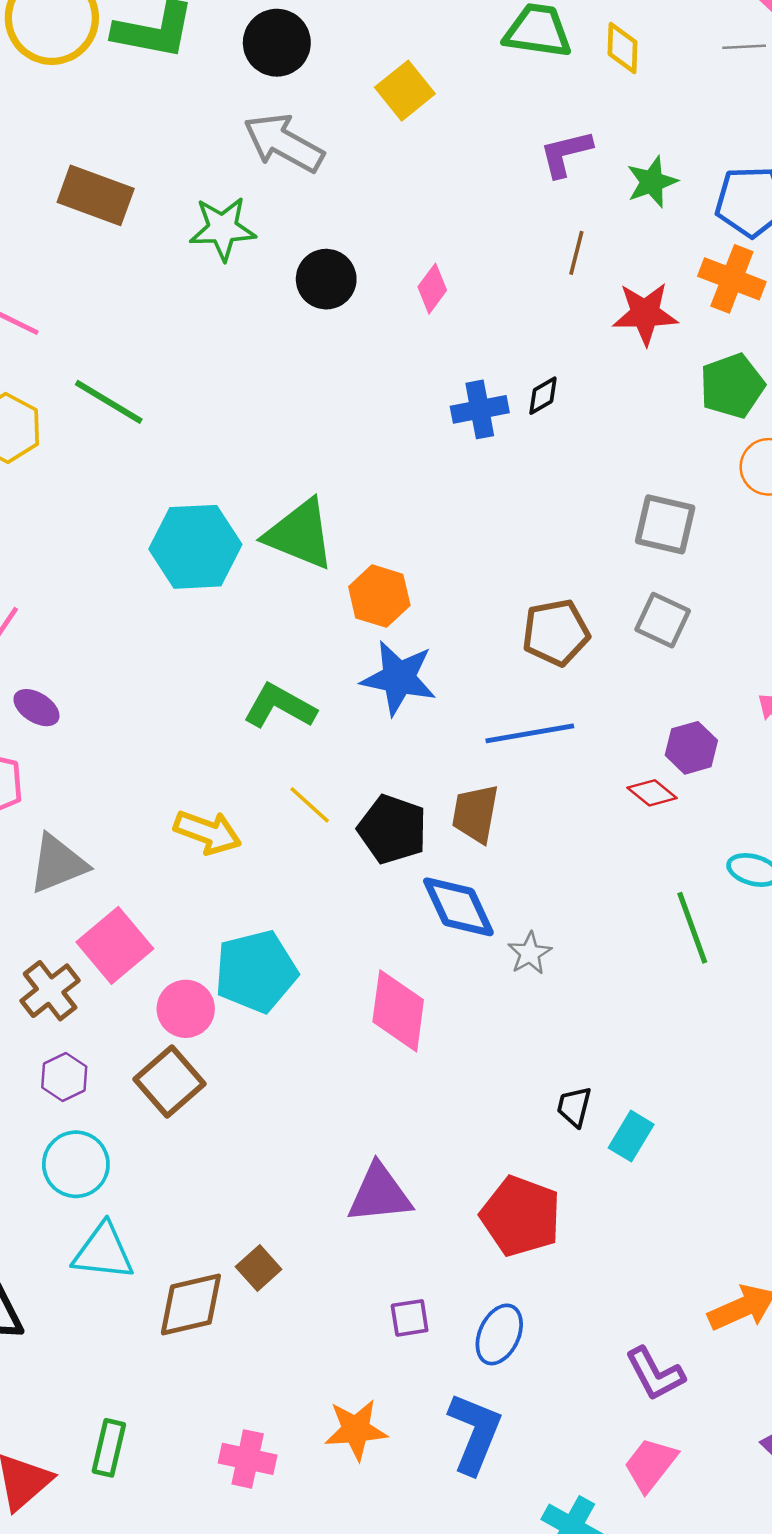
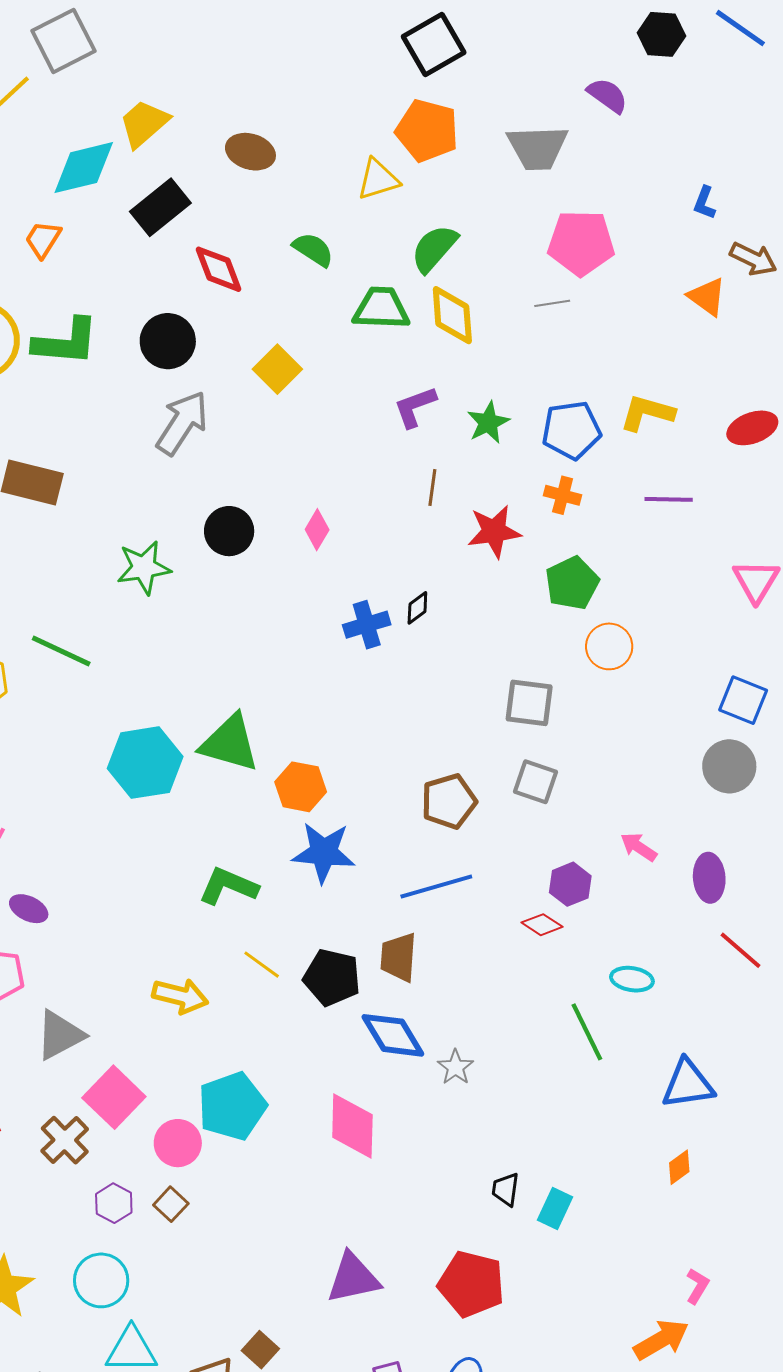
yellow diamond: (623, 48) -> (452, 315), size x1.4
gray arrow: (284, 143) -> (182, 423), turned 100
green star: (223, 229) -> (144, 568), moved
orange cross: (732, 279) -> (563, 495), size x0.7
purple hexagon: (64, 1077) -> (114, 1203), moved
brown square: (170, 1081) -> (171, 1204), size x0.6

